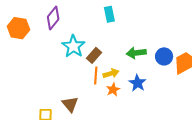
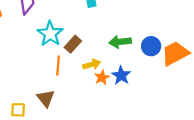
orange line: (96, 76) -> (58, 66), moved
orange star: (113, 90) -> (102, 78), moved

